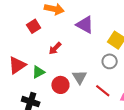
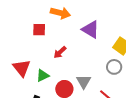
red square: (34, 26) -> (39, 30), turned 32
red triangle: (17, 65) -> (22, 68), turned -36

